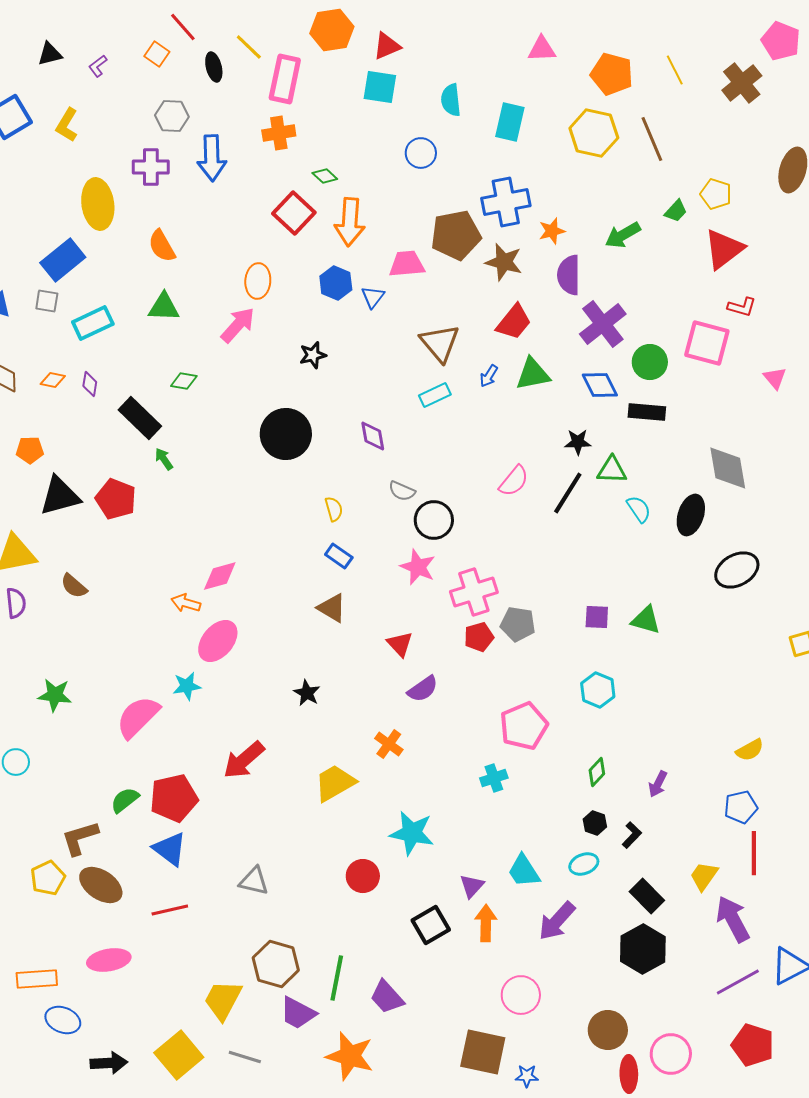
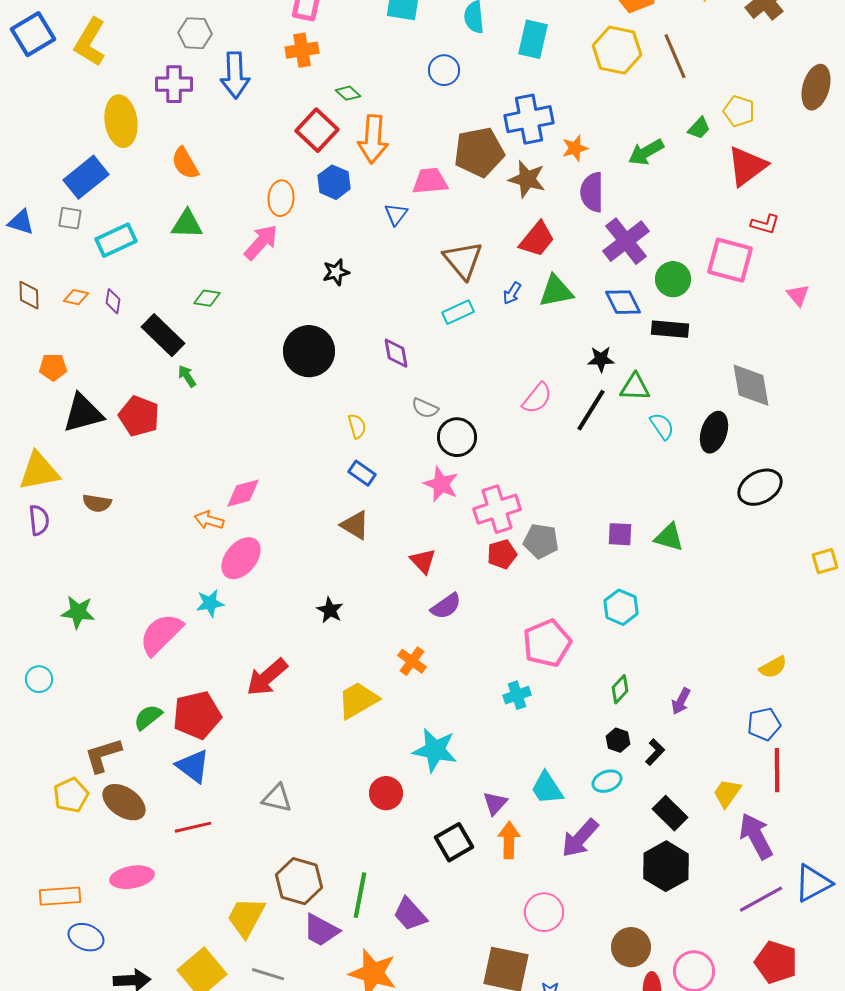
yellow L-shape: (67, 125) -> (90, 42), size x1.4
blue hexagon: (336, 283) -> (334, 182), moved
brown semicircle: (74, 586) -> (97, 503), turned -32

